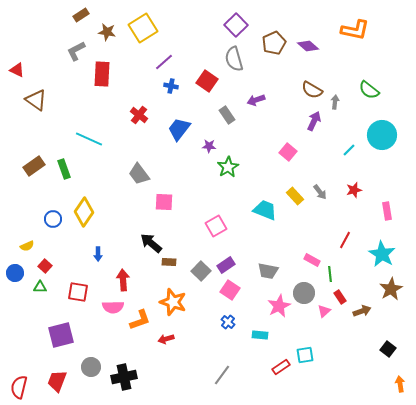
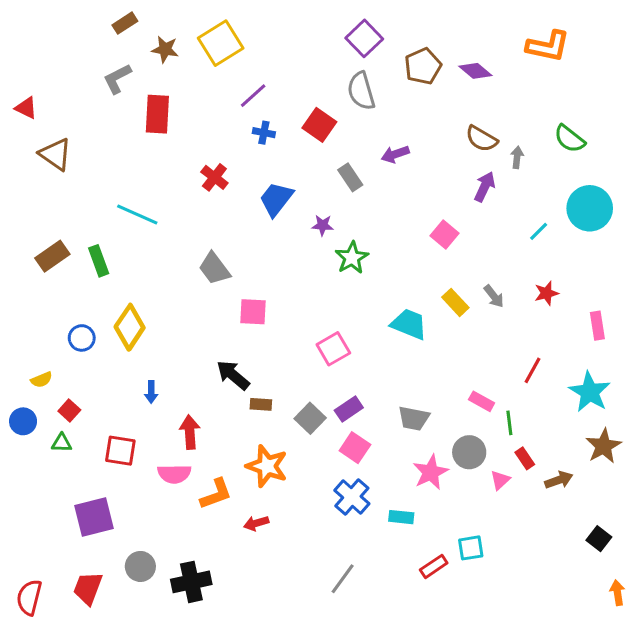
blue cross: (228, 322) -> (352, 497), size x1.6

